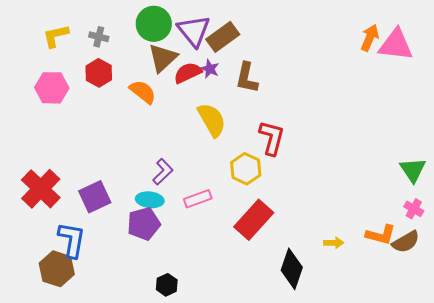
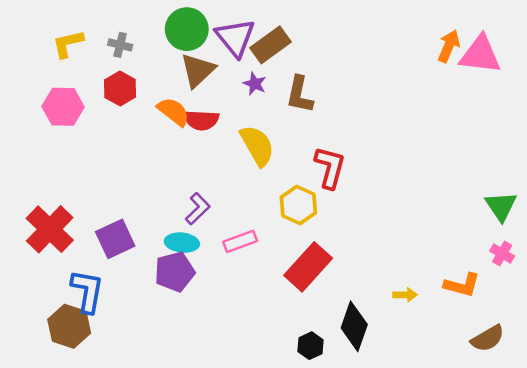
red semicircle: (188, 73) -> (201, 120), moved, turned -152
brown semicircle: (406, 242) -> (488, 338), moved
black hexagon: (167, 285) -> (310, 346), moved

